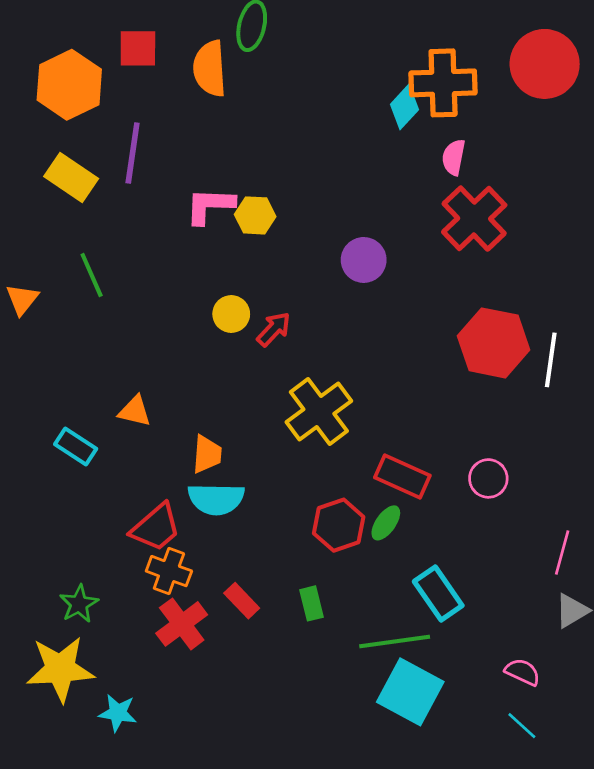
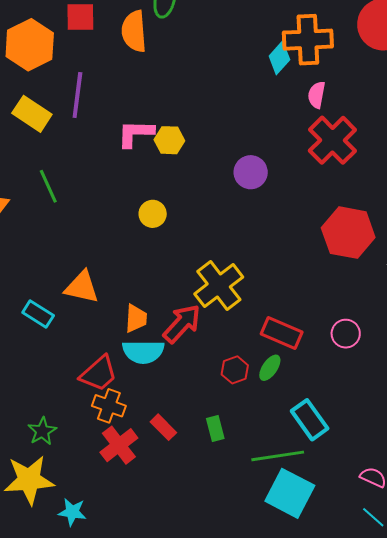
red arrow: (274, 329) -> (182, 324), moved, size x1.5
orange triangle: (135, 411) -> (82, 287), size x1.4
red hexagon: (339, 525) -> (235, 370), size x0.7

